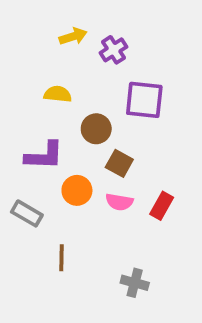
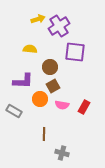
purple cross: (114, 50) -> (59, 26), size x1.5
brown square: (119, 163) -> (53, 86), moved, turned 32
brown line: (62, 258) -> (44, 134), moved
gray cross: (135, 283) -> (62, 153), moved

